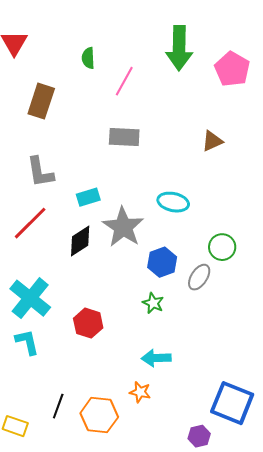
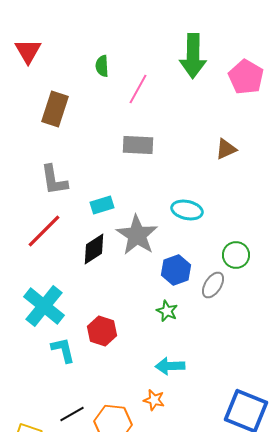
cyan L-shape: (27, 342) -> (63, 350), moved
black line: (58, 406) -> (72, 414), turned 40

